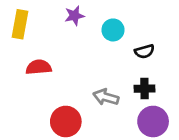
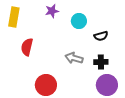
red semicircle: (39, 67) -> (27, 47), turned -72
gray arrow: (106, 97) -> (74, 58), moved

